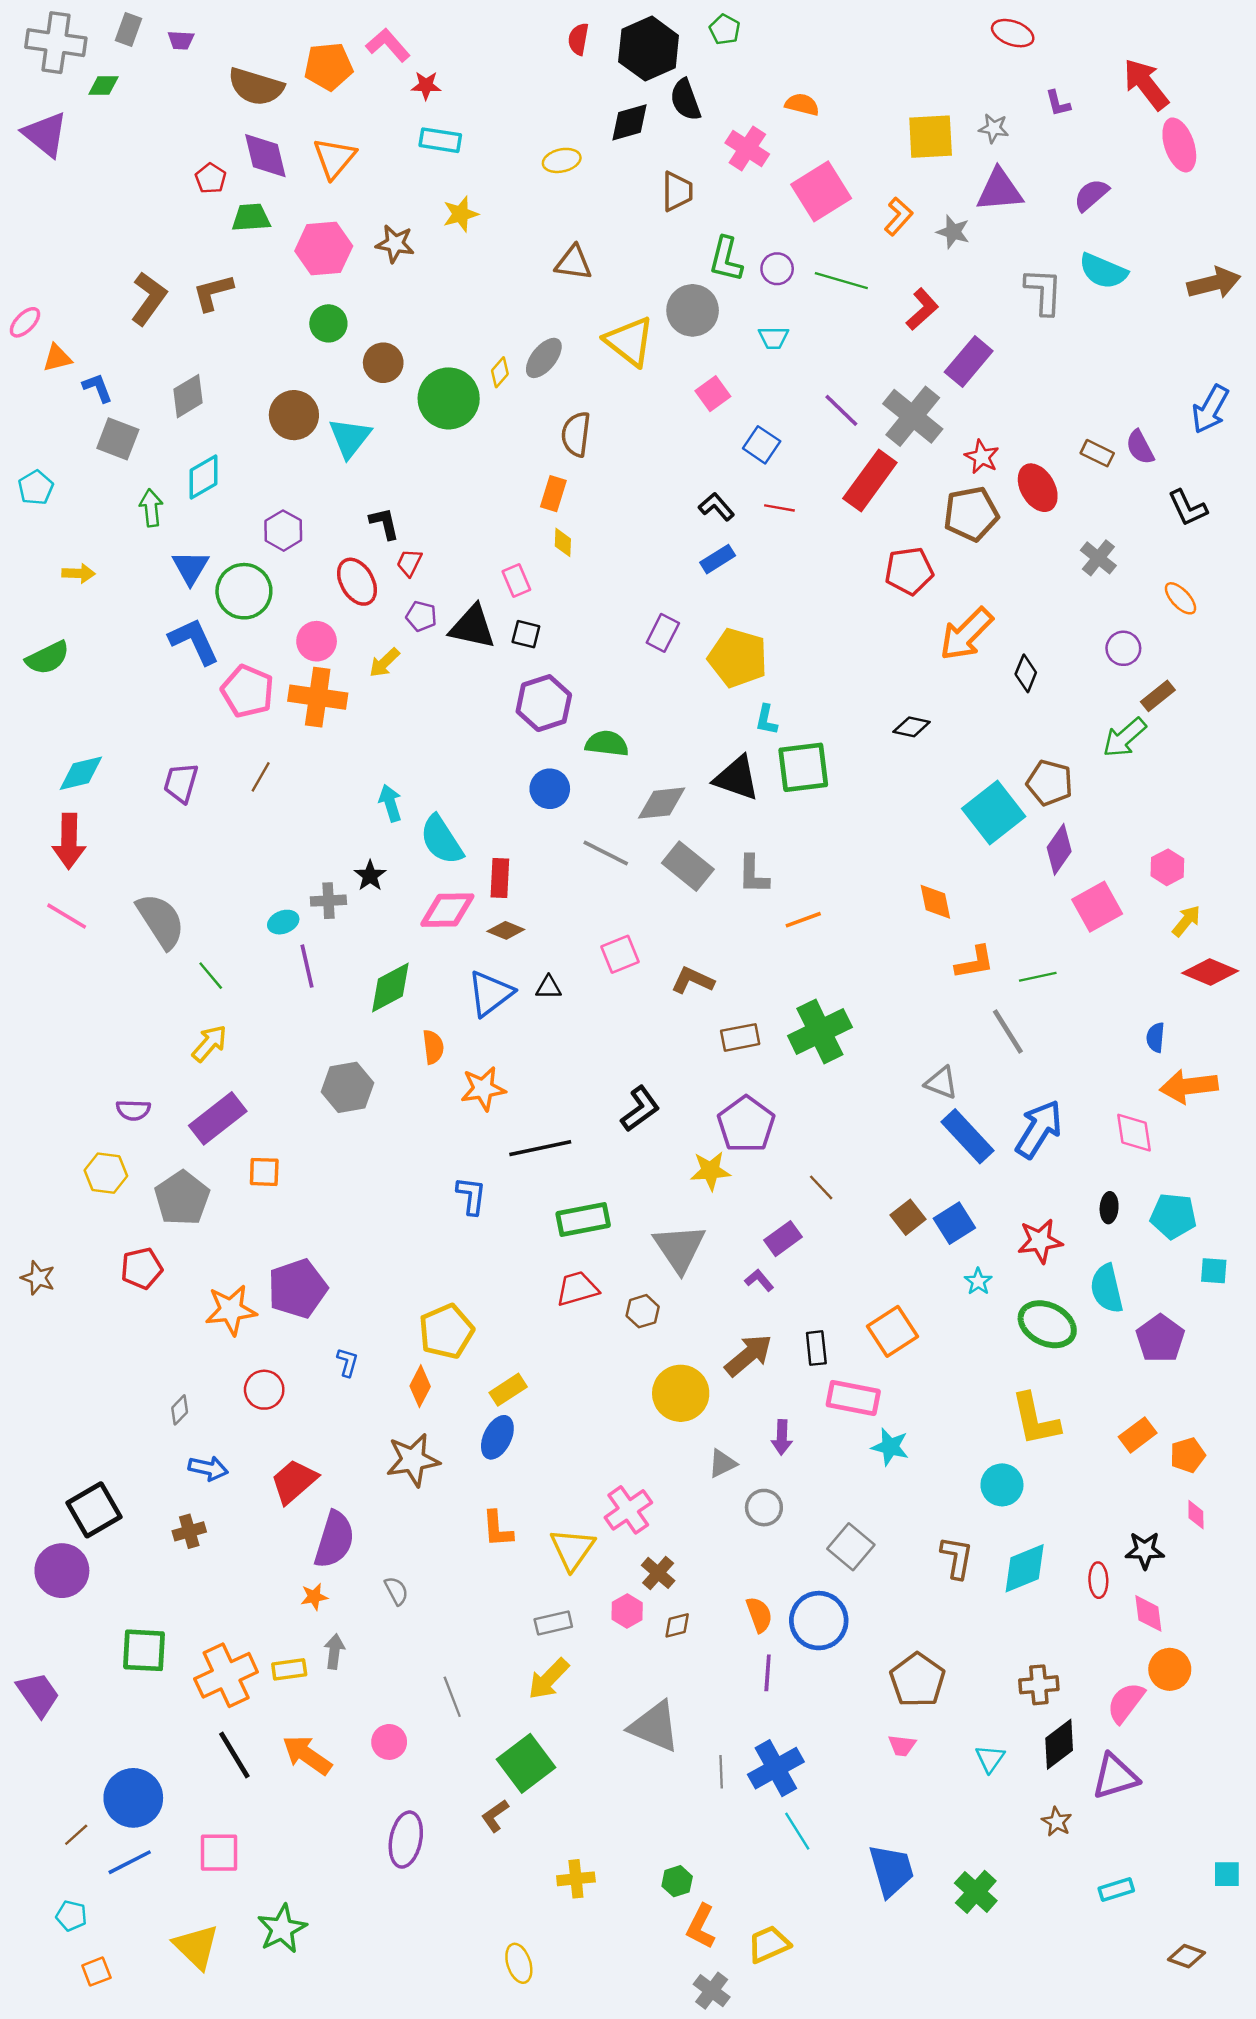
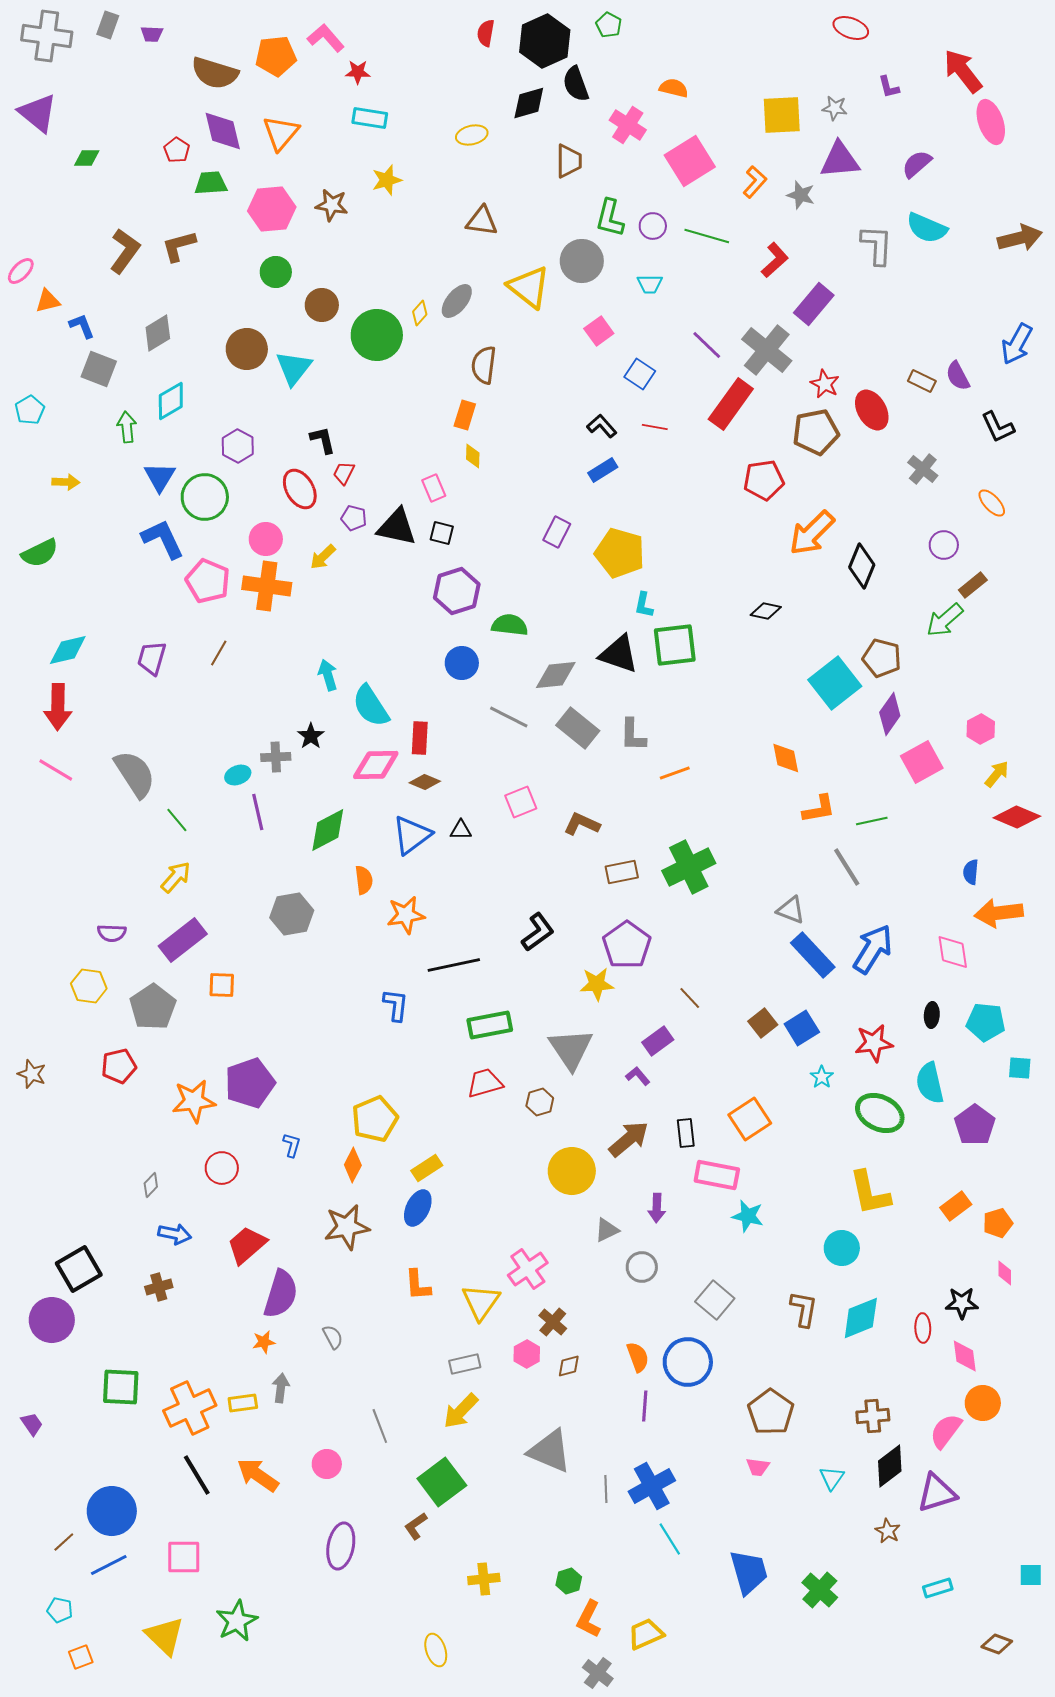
green diamond: (104, 85) -> (87, 158), moved
black diamond: (1026, 673) -> (862, 566), size x1.4
purple trapezoid: (38, 1694) -> (32, 1424), size x0.6

